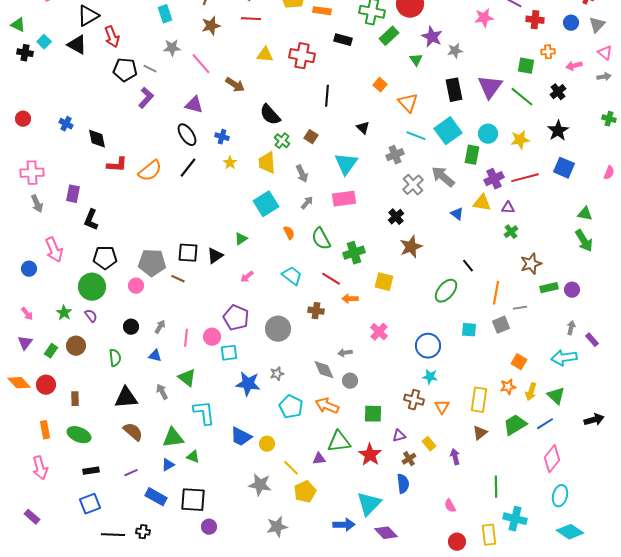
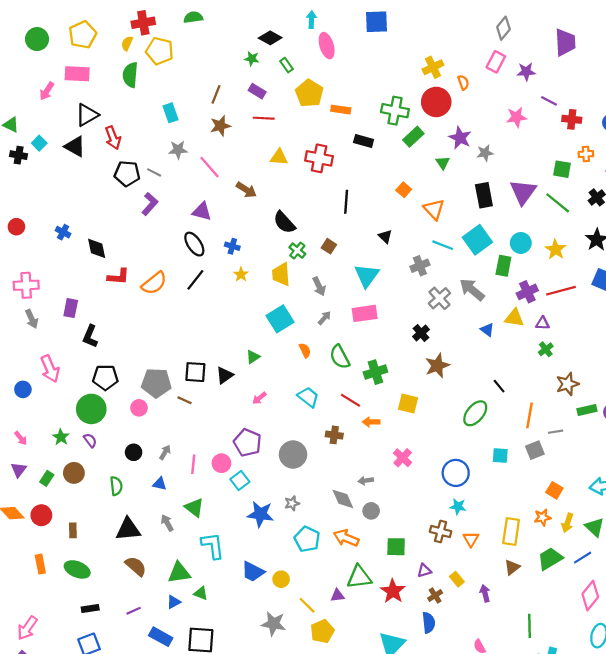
yellow star: (520, 140) -> (556, 249), turned -30
cyan square: (229, 353) -> (240, 481), turned -30
pink arrow: (40, 468) -> (27, 628), moved, turned 50

